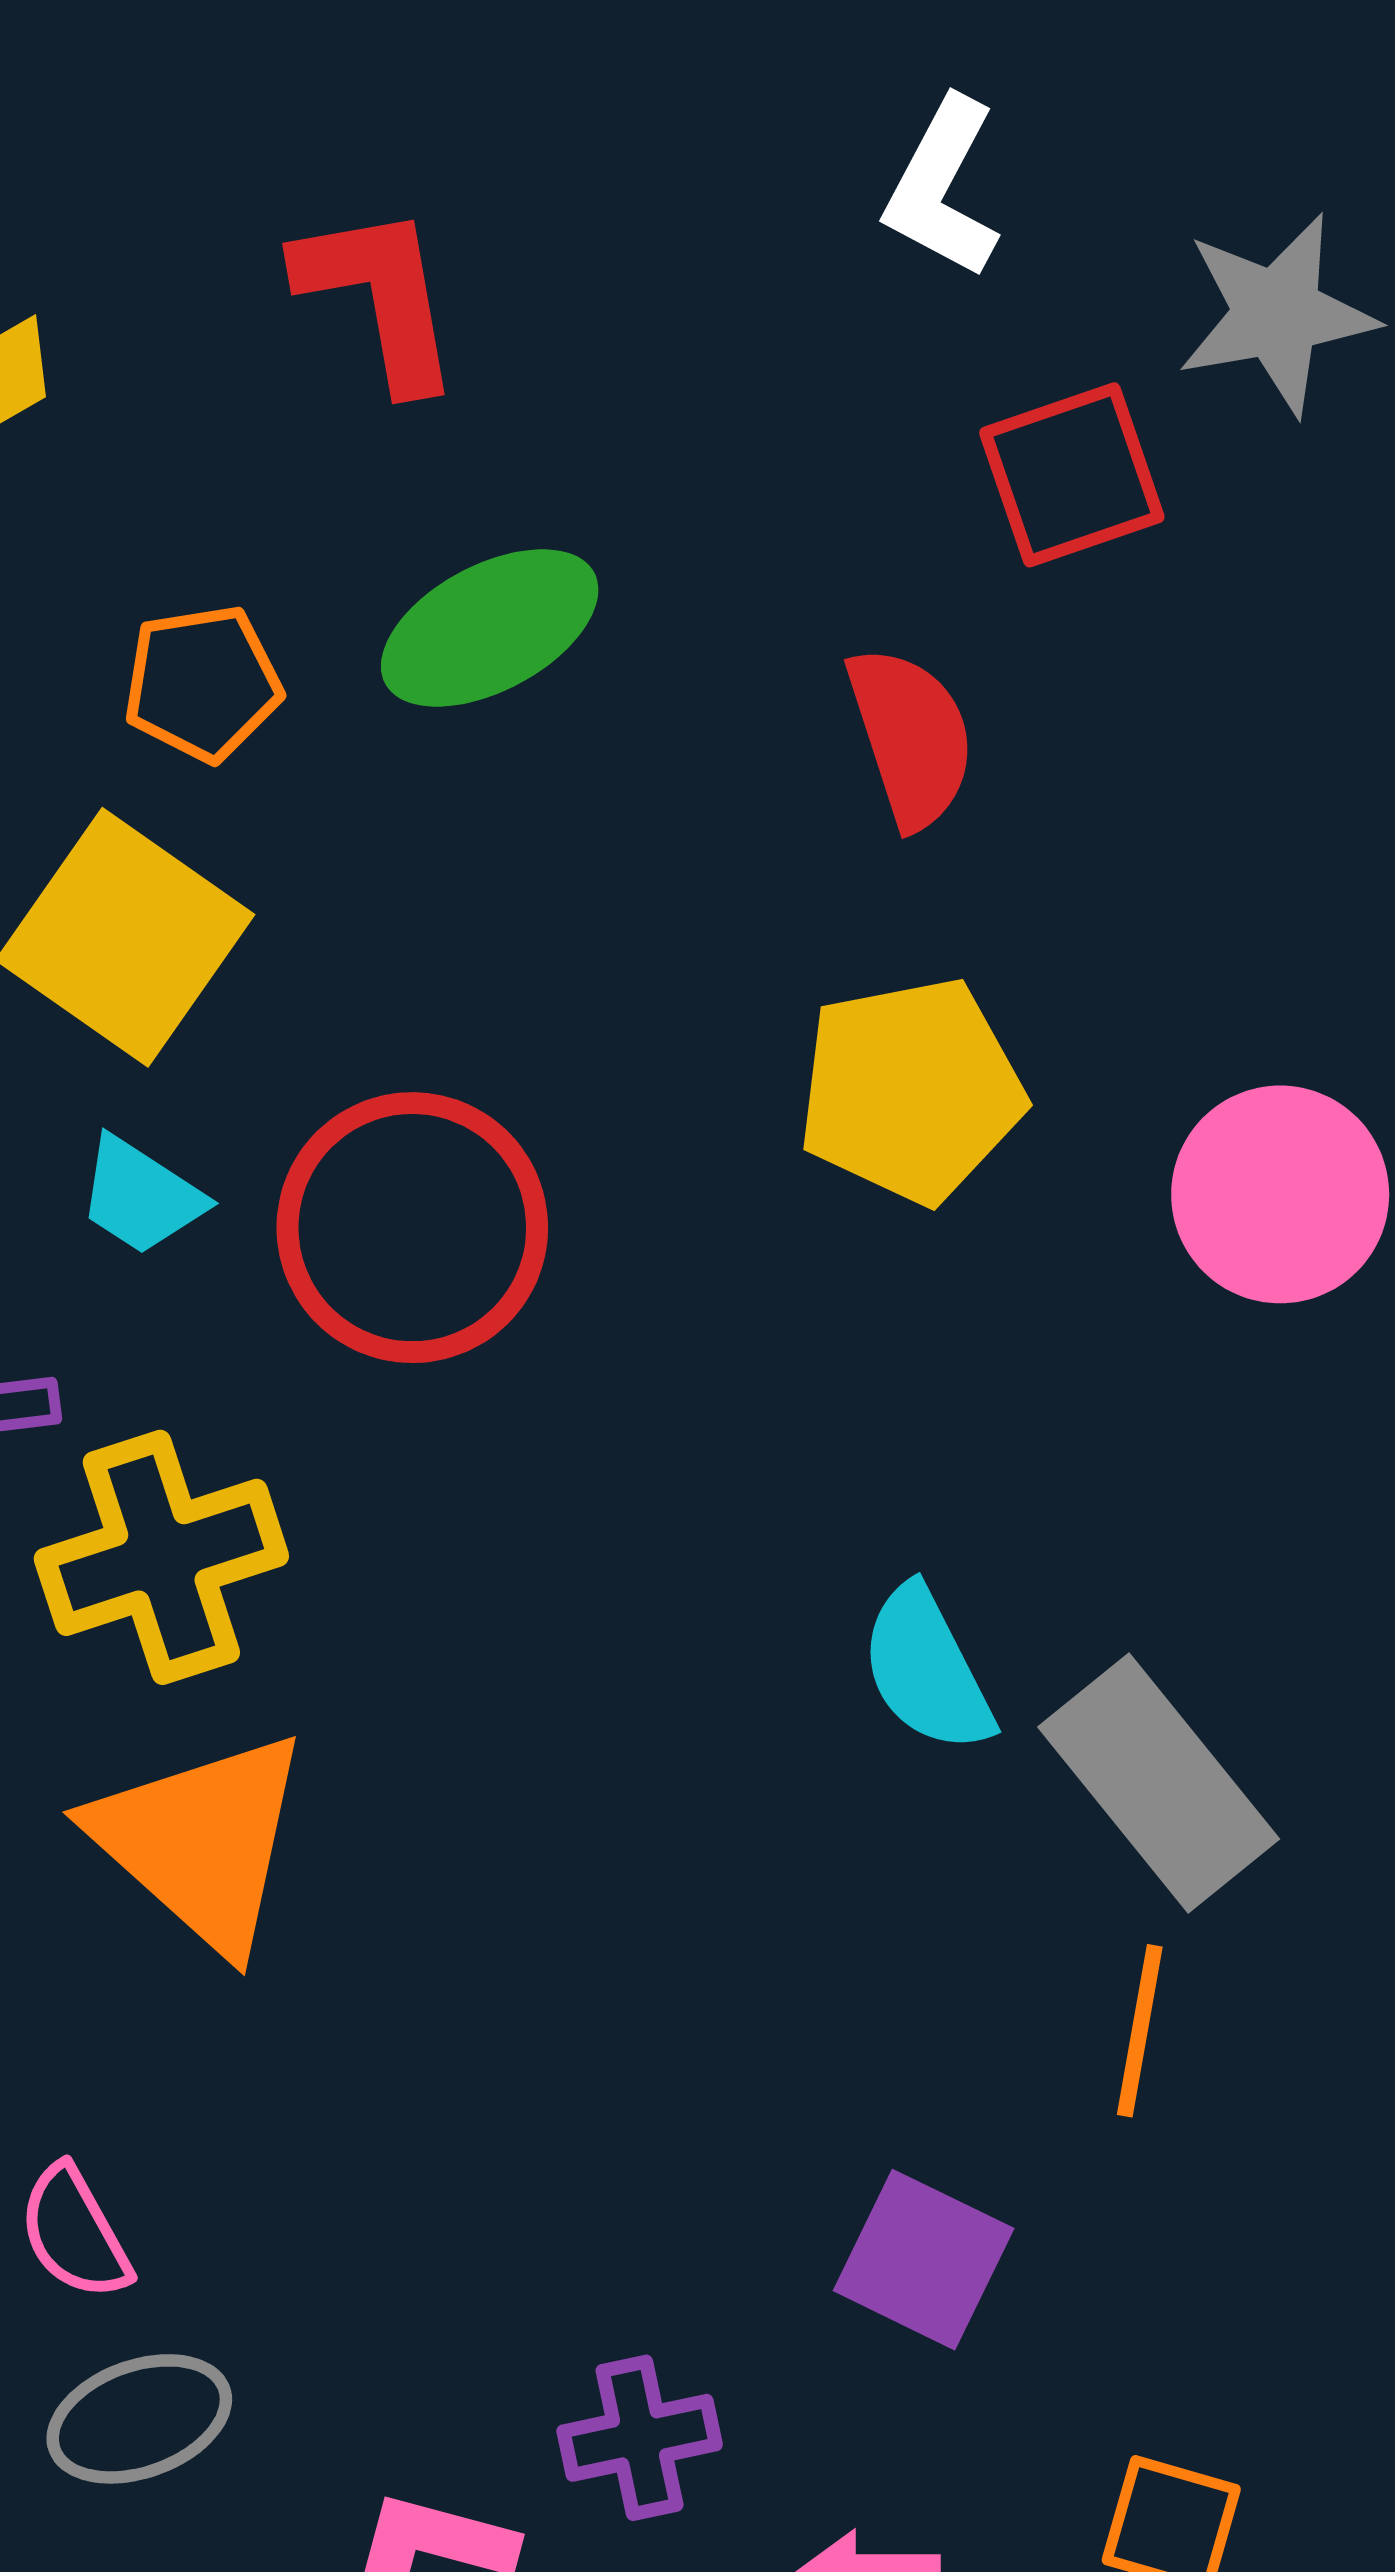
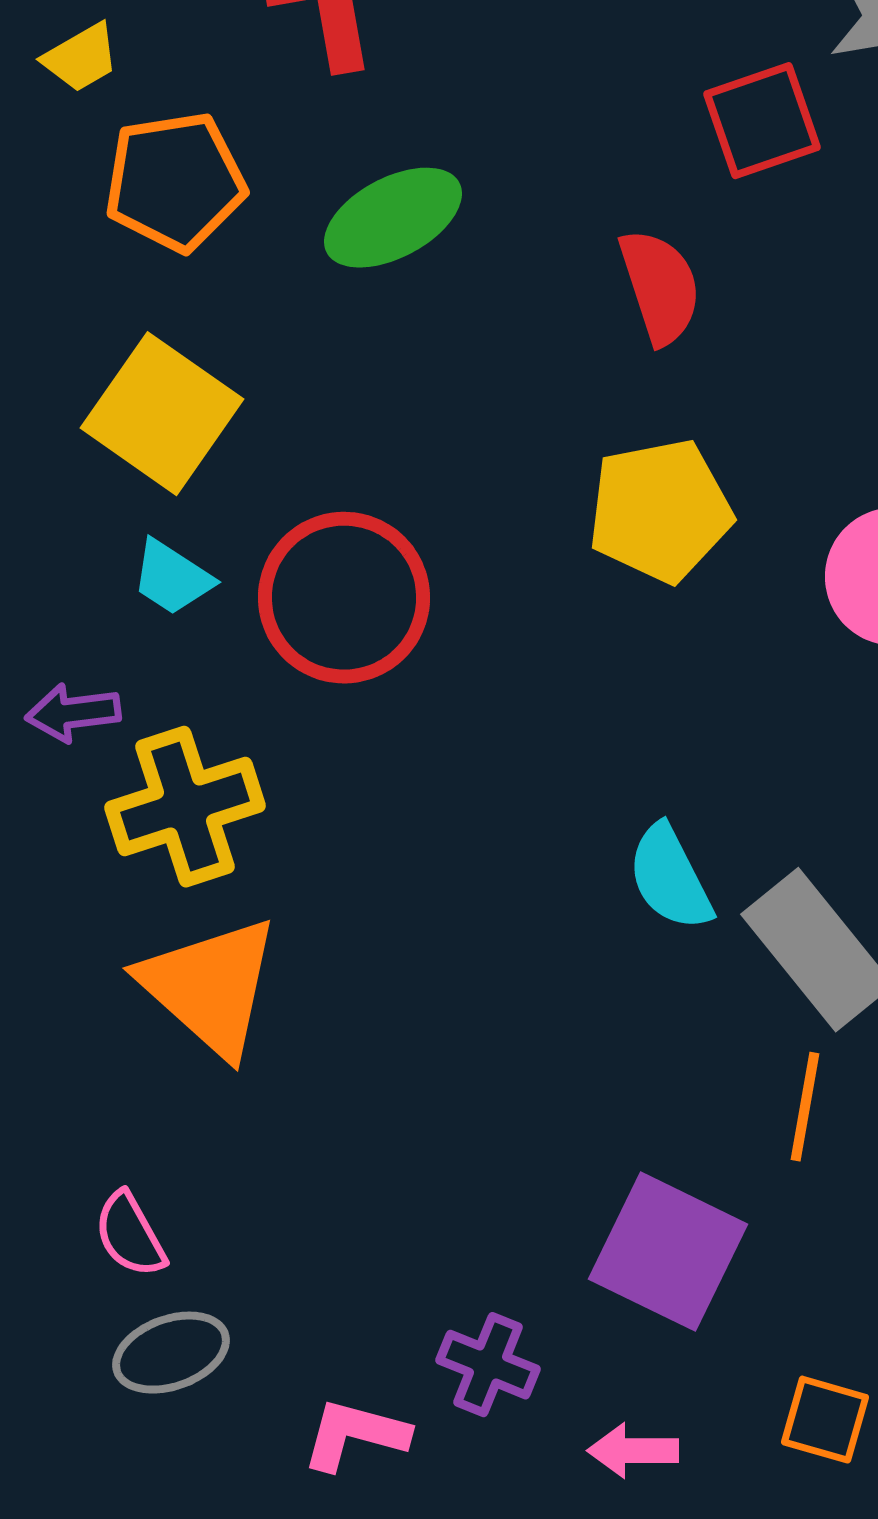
orange pentagon: (202, 683) -> (175, 182), moved, size x1.4
purple square: (924, 2260) -> (668, 1252), size x1.4
purple cross: (640, 2438) -> (488, 1365), turned 34

